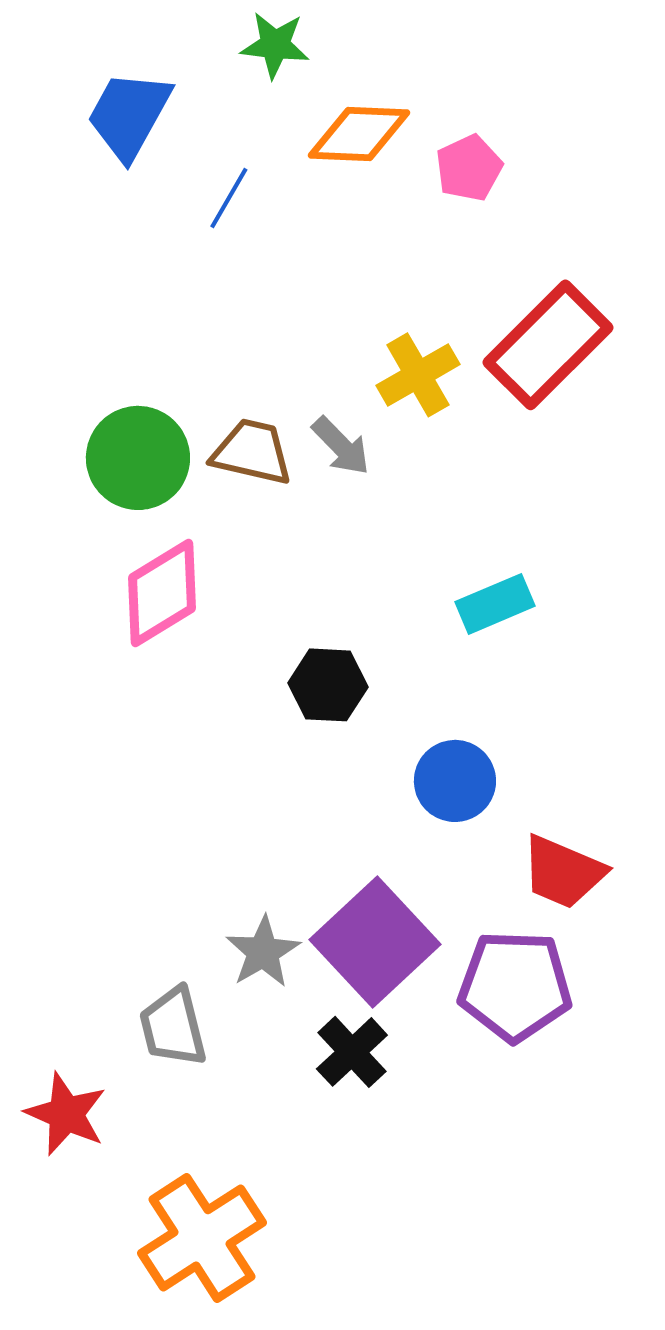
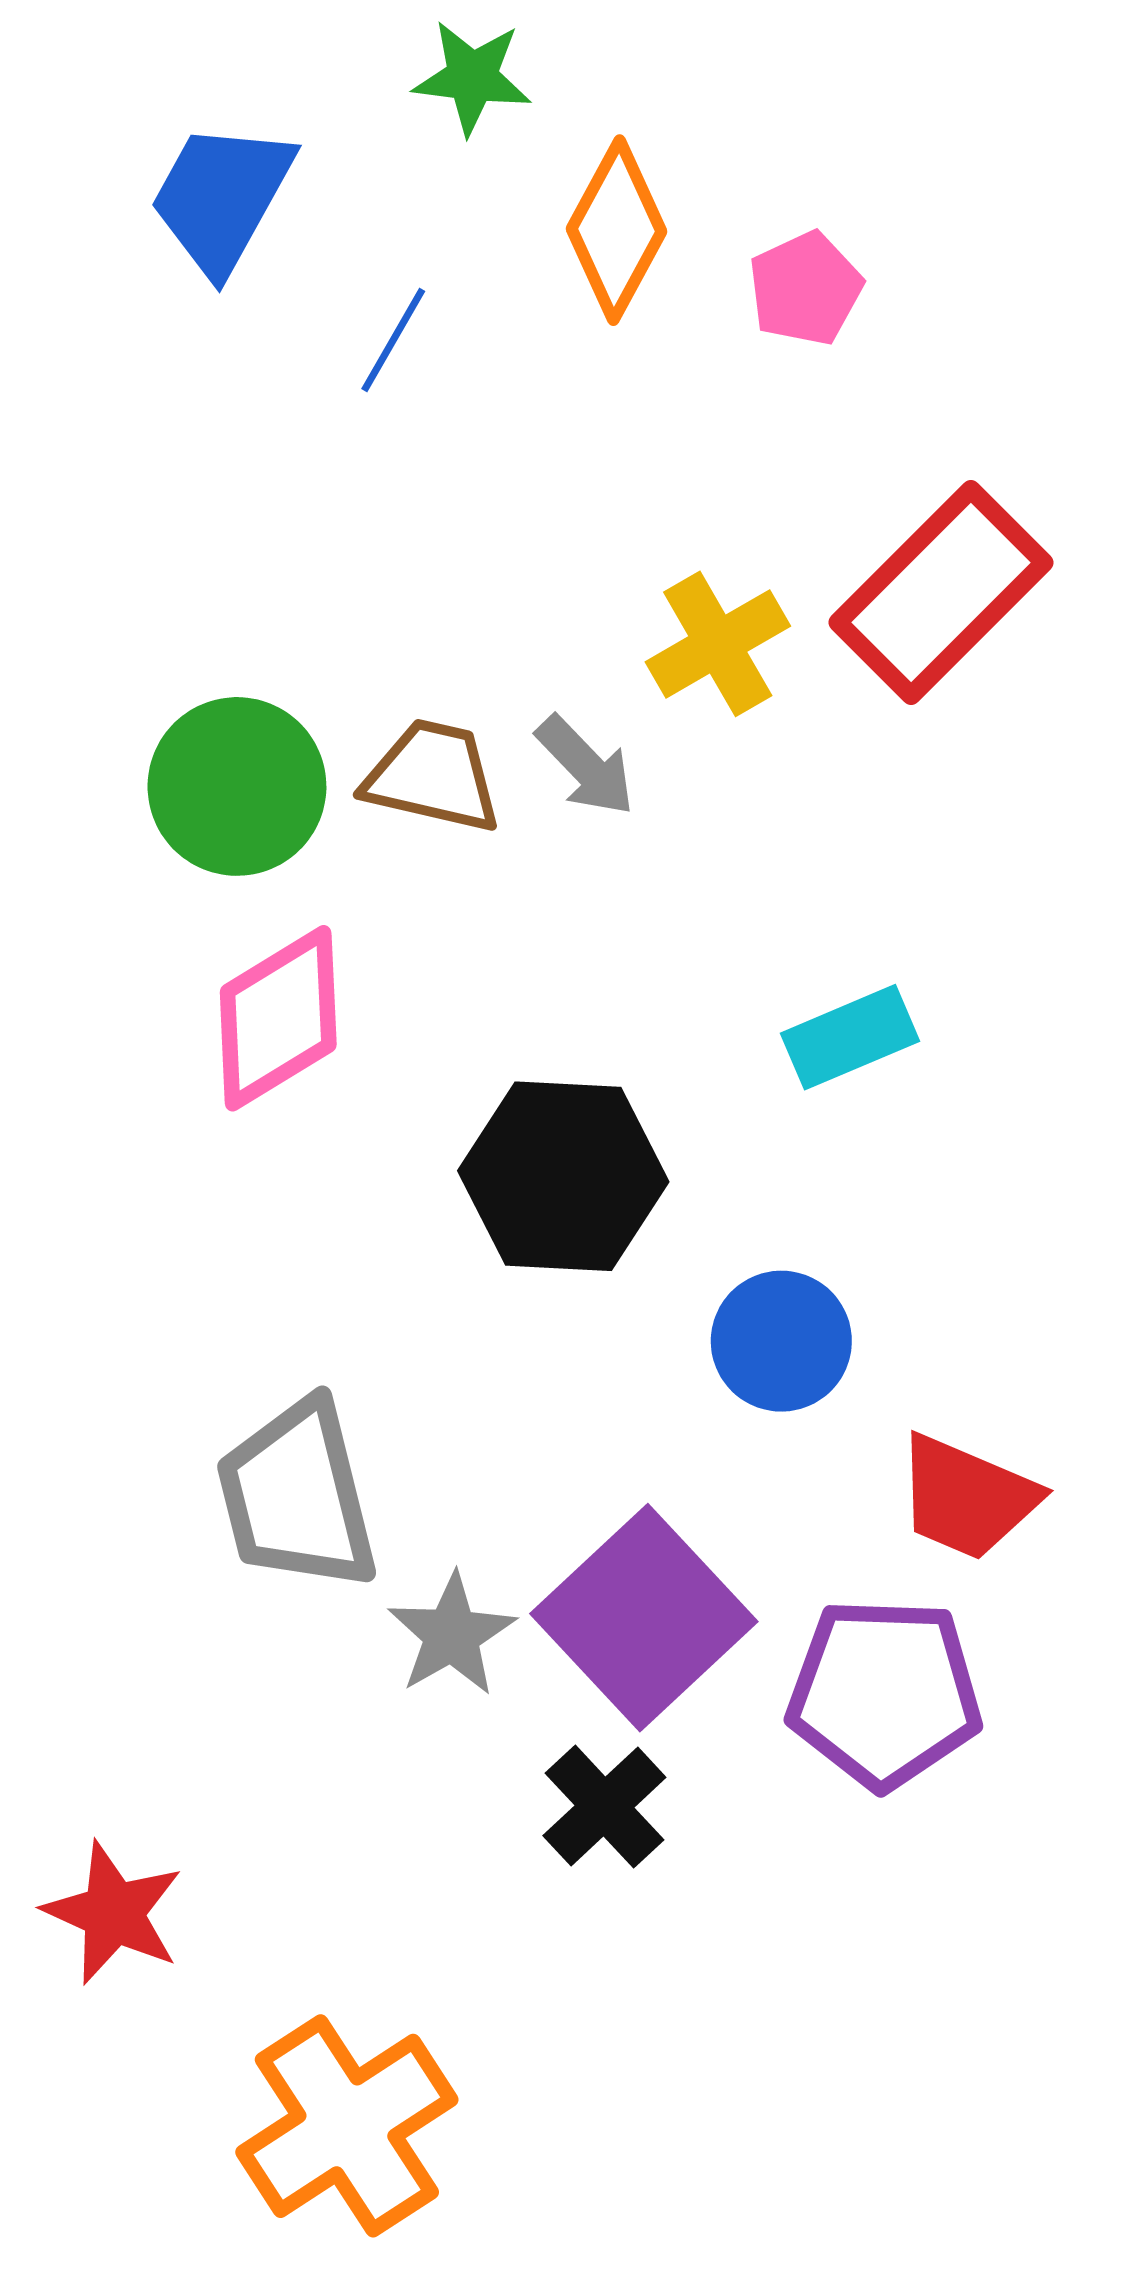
orange diamond: (359, 134) -> (616, 230), turned -64
black hexagon: (328, 685) -> (563, 1176), size x1.5
gray trapezoid: (173, 1027) -> (297, 1496), moved, size x1.4

